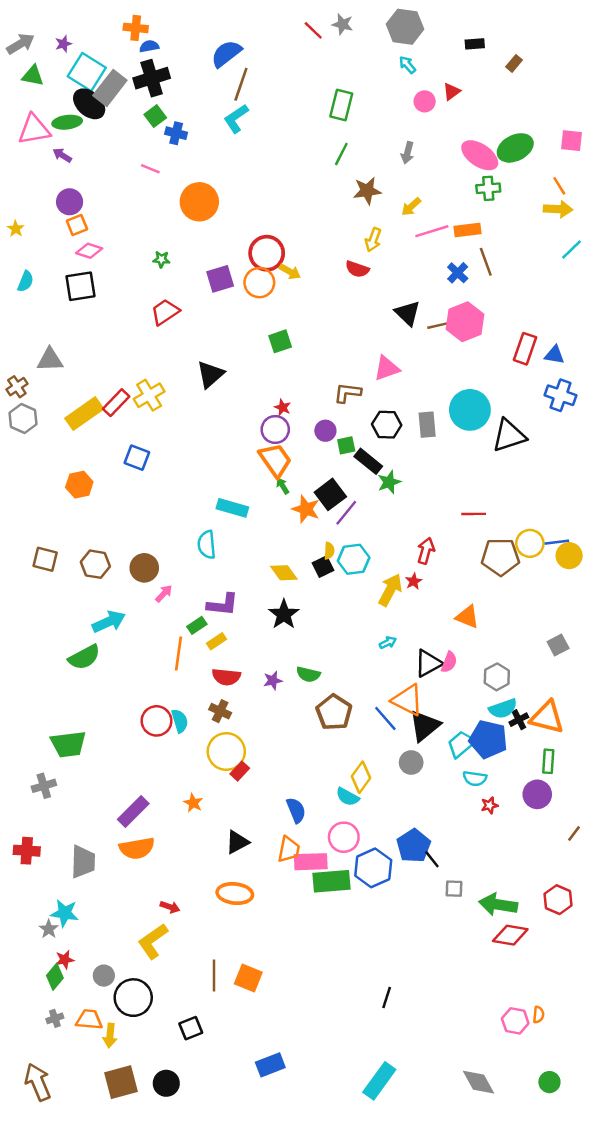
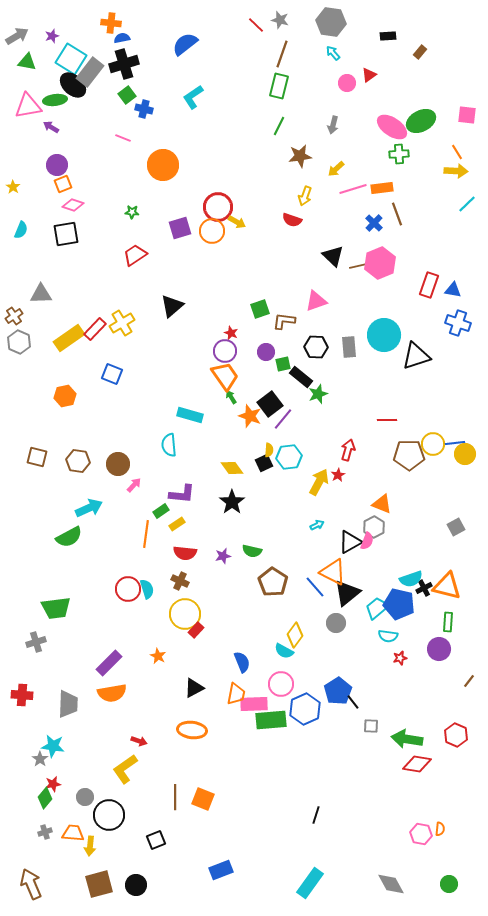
brown line: (241, 84) -> (282, 54), moved
green square: (280, 341) -> (260, 309), moved
gray hexagon: (497, 677) -> (374, 527), moved

